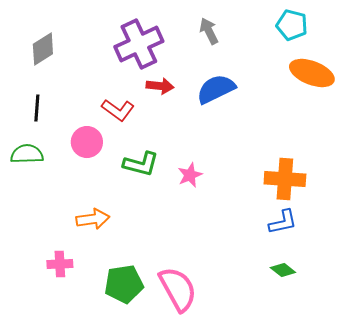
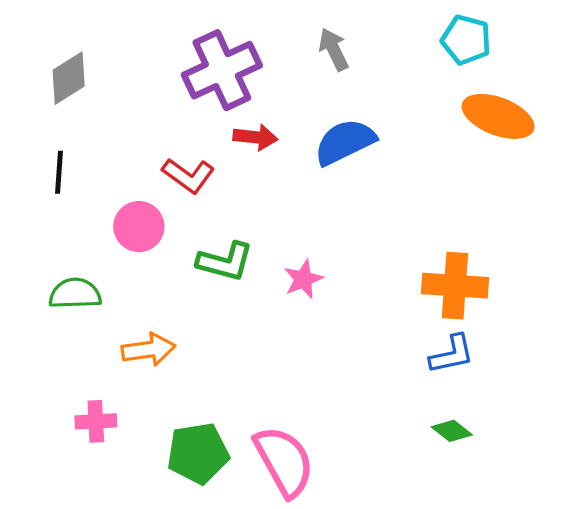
green semicircle: (27, 154) -> (75, 294), moved

